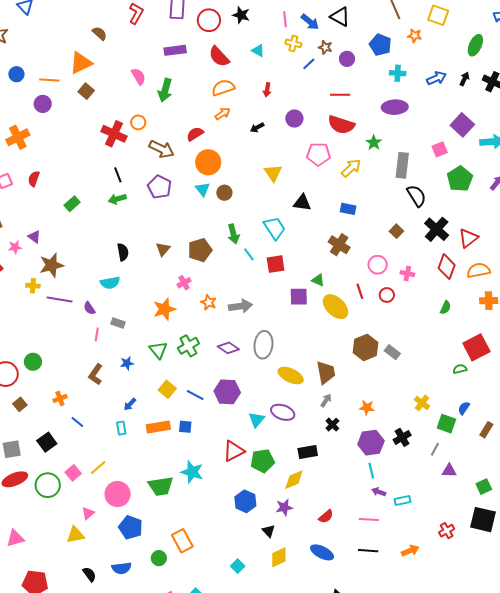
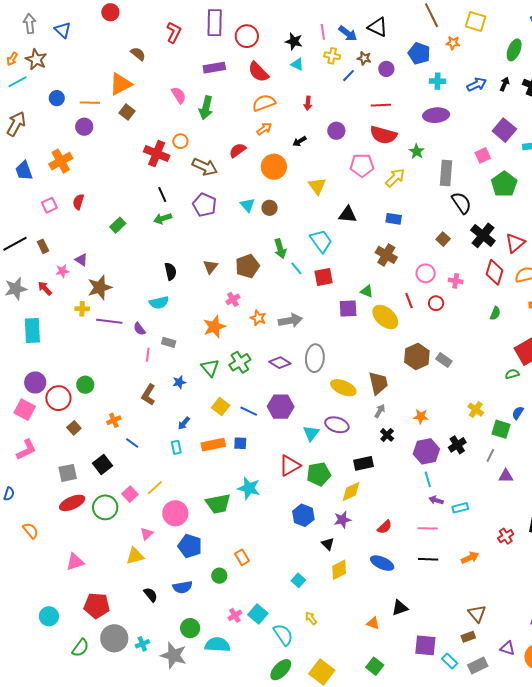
black star: (241, 15) -> (294, 41), moved
orange circle: (208, 162) -> (274, 167), moved
orange rectangle: (182, 541) -> (242, 557), size x0.7

